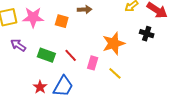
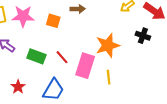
pink rectangle: (93, 63) -> (85, 66), size x1.6
yellow line: (115, 73) -> (109, 77), turned 40
red star: (40, 87) -> (18, 87), moved

